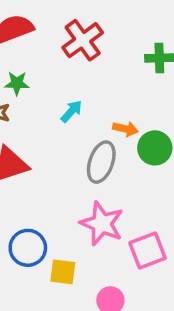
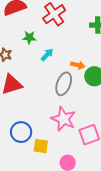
green star: (17, 83) -> (29, 38), moved

